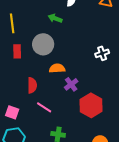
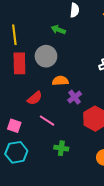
red rectangle: (17, 51) -> (19, 63), size x1.5
red semicircle: (32, 85) -> (35, 98), turned 49

